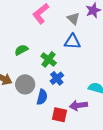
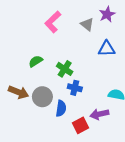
blue triangle: (72, 42) -> (107, 49), moved
blue cross: (57, 78) -> (75, 88), turned -32
red square: (59, 115) -> (81, 125), turned -35

